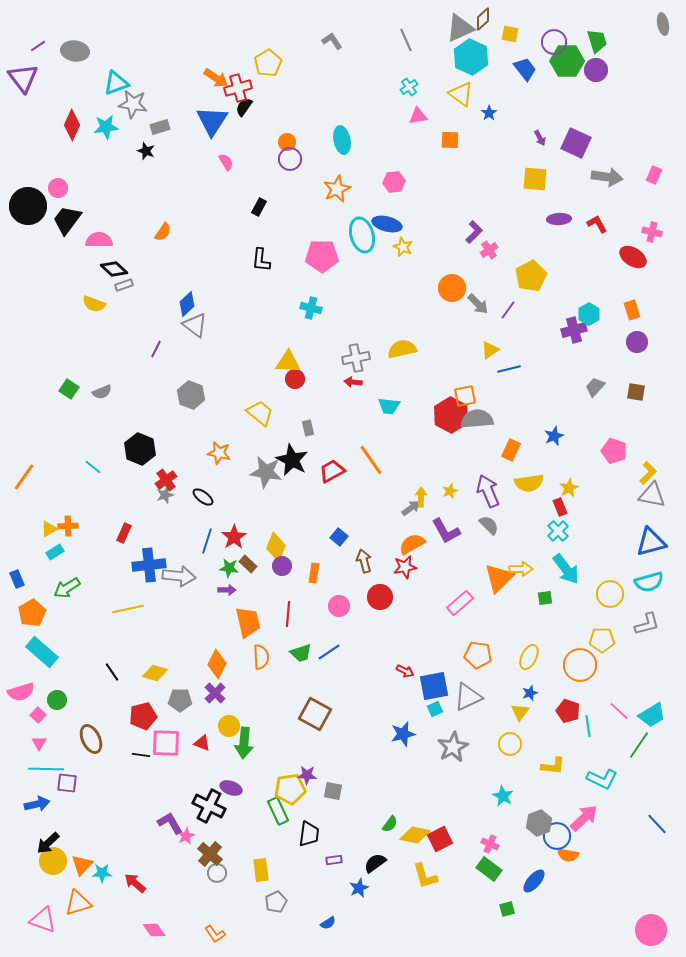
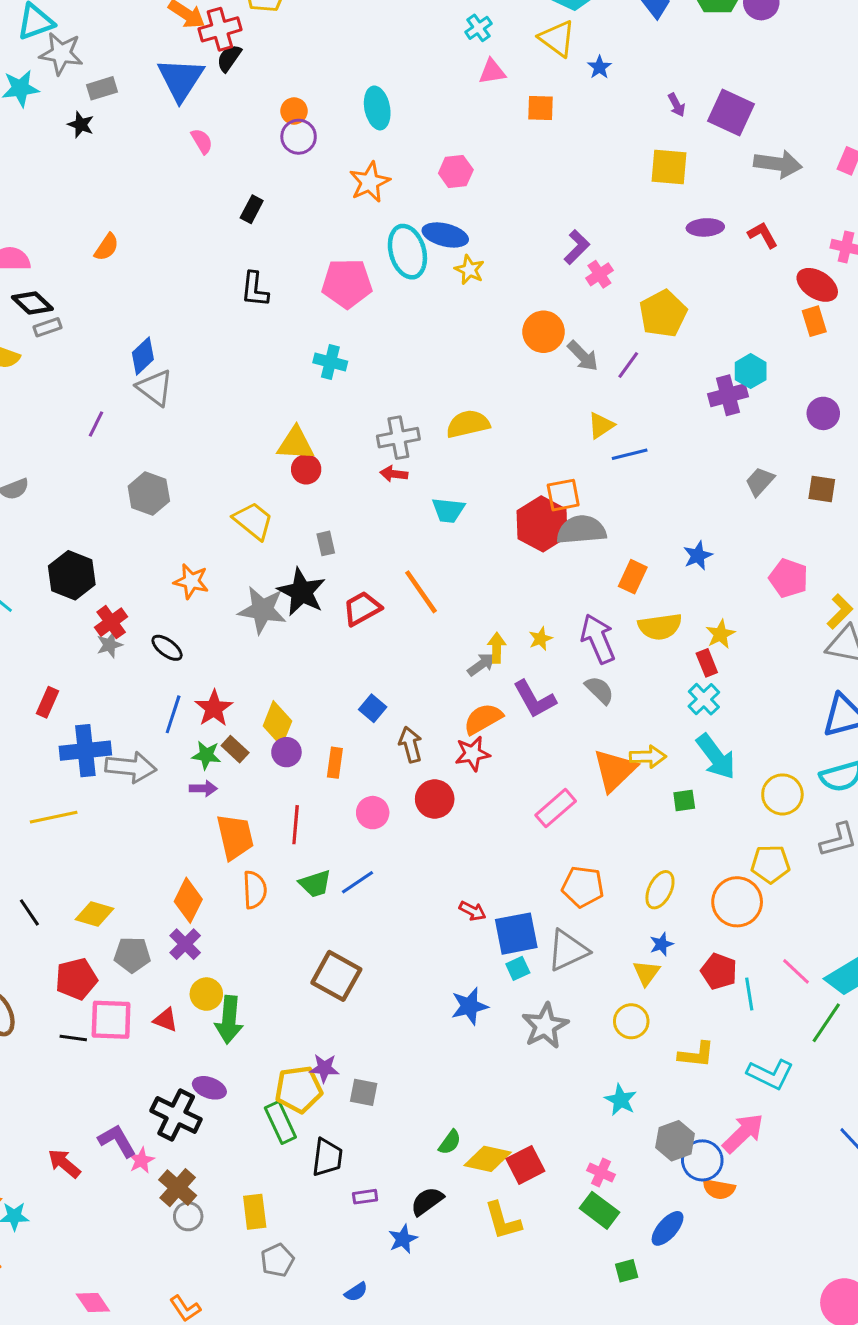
orange rectangle: (632, 310) -> (814, 321), moved
red arrow: (135, 883) -> (64, 1163), moved

